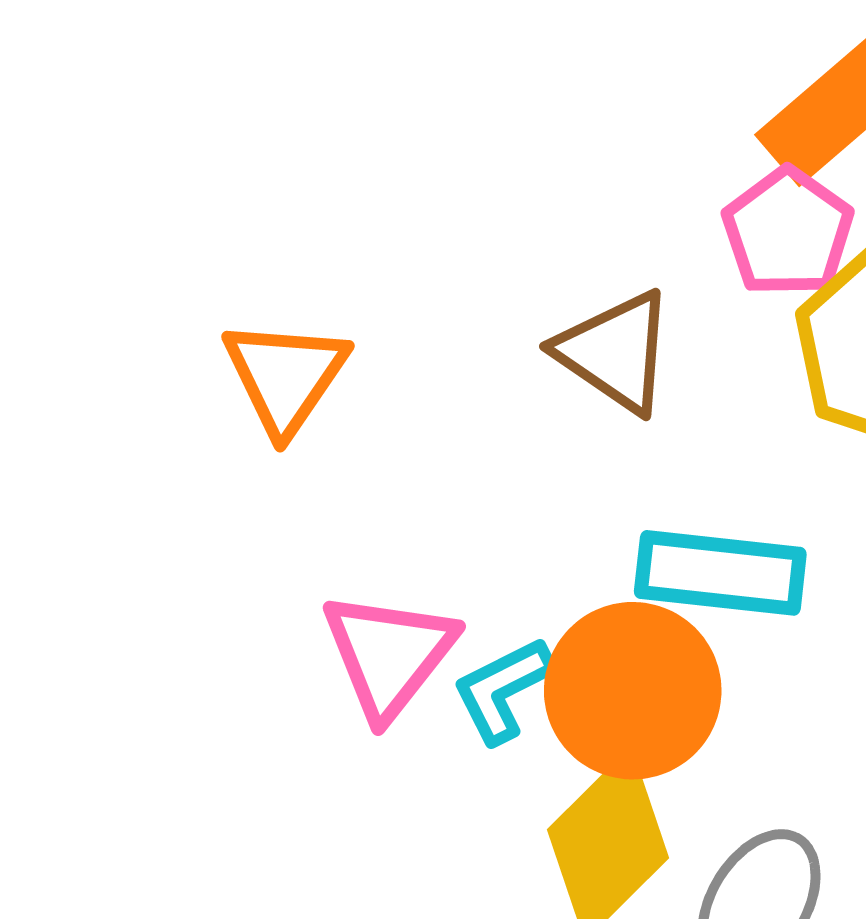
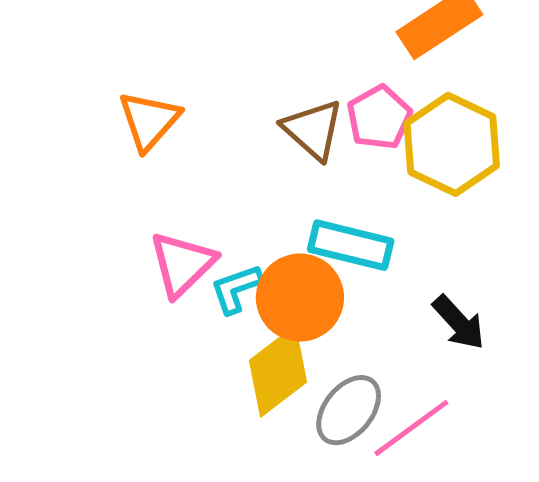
pink pentagon: (788, 232) -> (379, 117), moved

